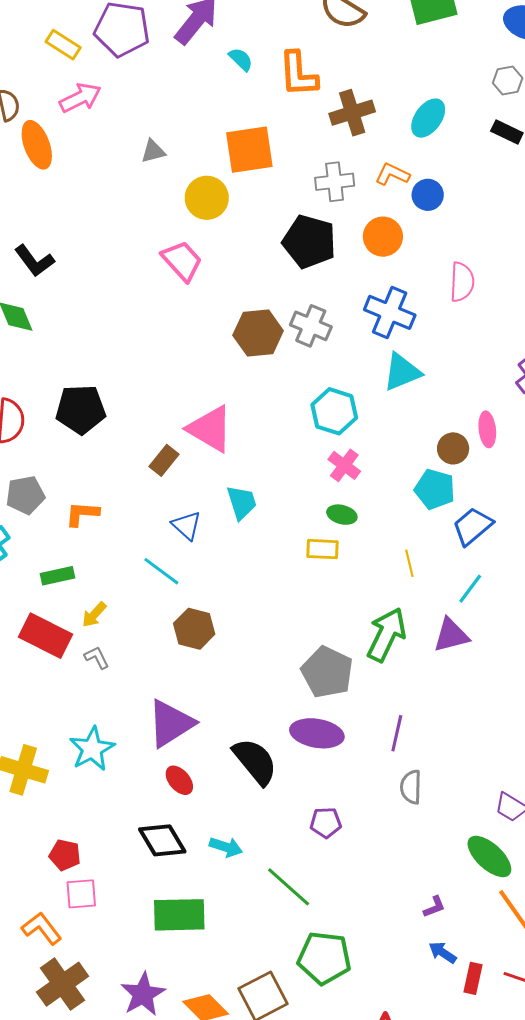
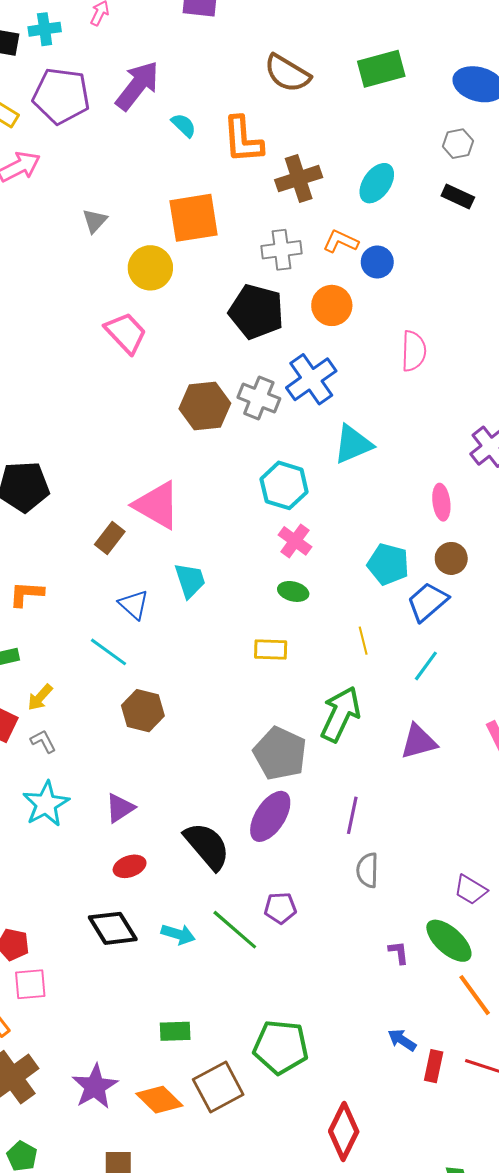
gray triangle: (153, 151) -> (95, 221), turned -32
blue cross: (390, 312) -> (311, 379), moved, turned 33
brown circle: (453, 448) -> (451, 558), moved
yellow rectangle: (323, 549) -> (271, 650), moved
purple triangle: (451, 635) -> (419, 742), moved
purple triangle: (171, 723) -> (120, 808), size x0.6
purple ellipse: (317, 733) -> (270, 816), turned -66
cyan star: (92, 749) -> (46, 804), moved
red ellipse: (179, 780) -> (130, 866), turned -68
green line: (289, 887) -> (235, 930), moved
purple L-shape: (434, 907) -> (399, 952), moved, turned -75
green rectangle: (179, 915) -> (175, 1031), moved, size x0.6

